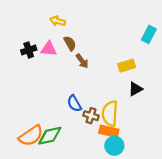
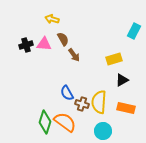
orange rectangle: (109, 131) -> (126, 108), moved
orange semicircle: (31, 136) -> (65, 122), moved, turned -110
green diamond: (50, 136) -> (45, 122), turned -60

